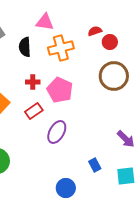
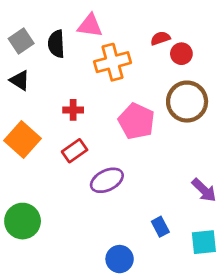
black semicircle: (25, 47) -> (56, 44), moved
pink pentagon: (60, 90) -> (136, 121), moved
purple ellipse: (57, 132) -> (107, 180), turned 35

